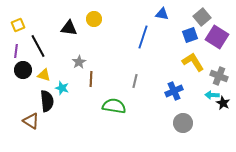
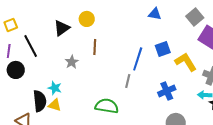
black triangle: (69, 28) -> (62, 28), turned -42
blue square: (190, 35) -> (163, 49), moved
blue line: (143, 37) -> (138, 59), moved
yellow triangle: (44, 75) -> (55, 105), moved
brown line: (91, 79) -> (95, 47), moved

